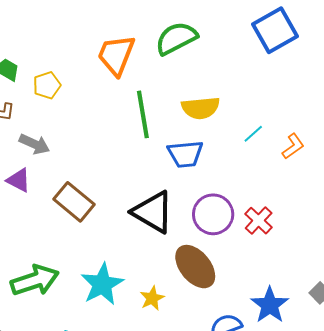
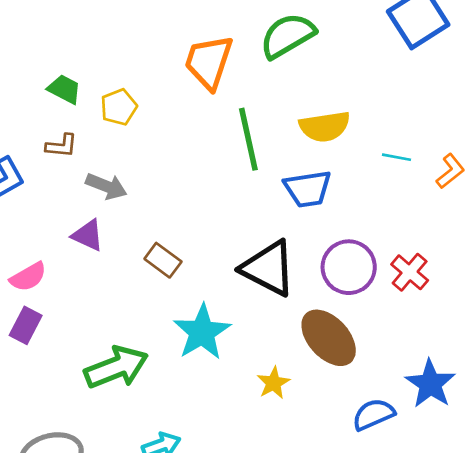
cyan line: (253, 134) -> (396, 157), turned 55
brown rectangle: (74, 202) -> (163, 260), size x0.7
cyan star: (102, 284) -> (202, 332), moved

